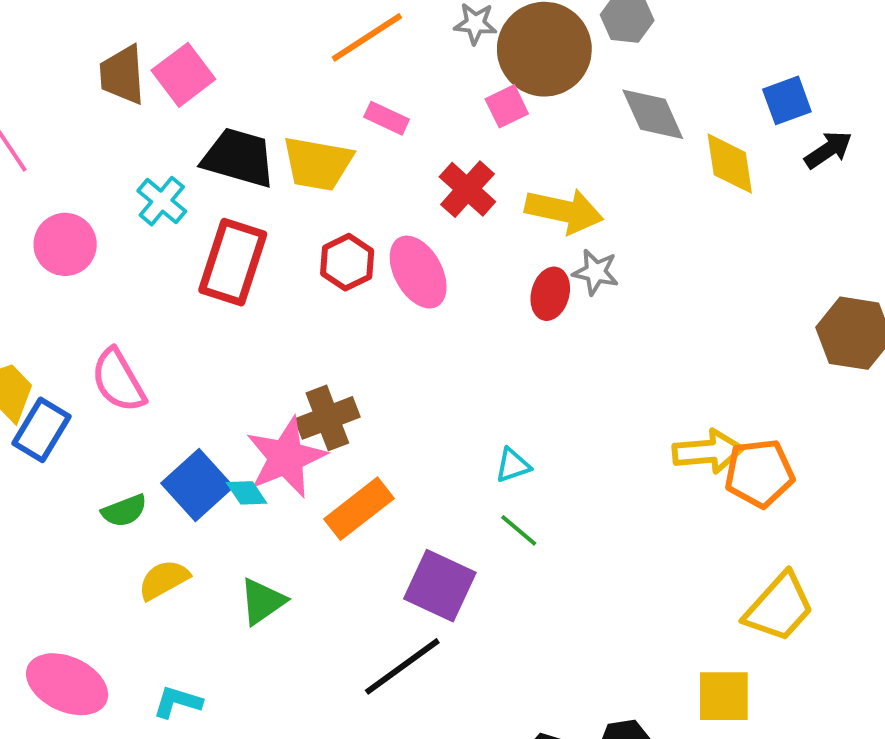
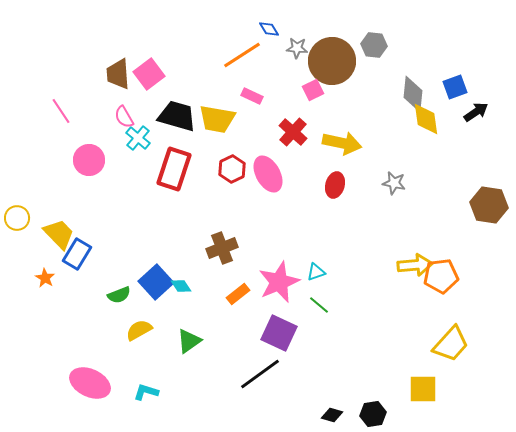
gray diamond: (653, 114) -> (413, 94), moved, turned 30
gray star: (596, 272) -> (394, 183), moved
pink semicircle: (118, 381) -> (124, 117), moved, size x0.7
pink star: (286, 457) -> (279, 282), moved
orange rectangle: (359, 509) -> (238, 294), size x0.7

